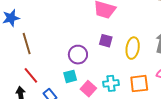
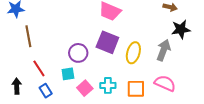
purple square: (106, 41) -> (107, 42), size x1.6
red line: (31, 75) -> (39, 68), moved

